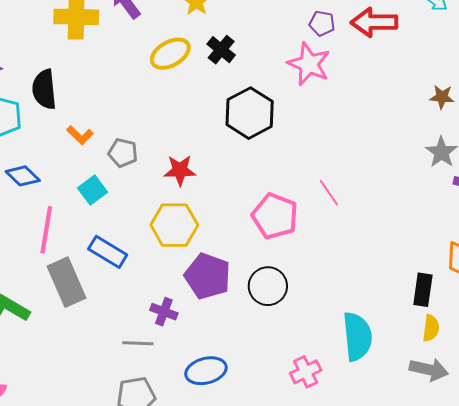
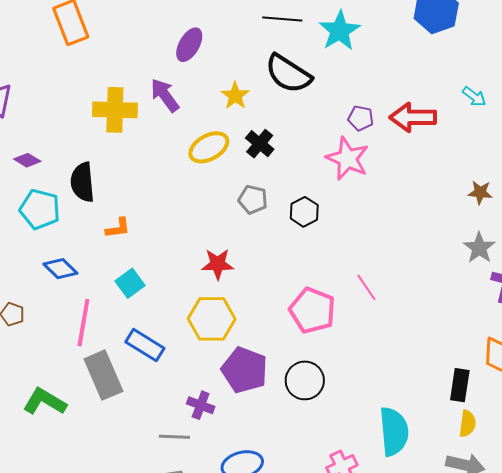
black hexagon: (250, 113) -> (304, 212), moved, size x0.6
orange L-shape: (80, 135) -> (118, 228), turned -52
gray pentagon: (123, 153) -> (253, 200), moved

